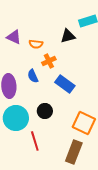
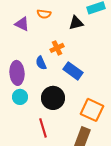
orange semicircle: (36, 44) -> (44, 14), moved
black circle: (45, 111) -> (53, 98), size x1.5
cyan circle: (16, 118) -> (20, 97), moved, size x0.6

